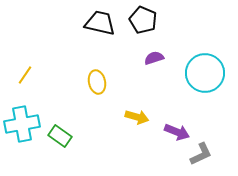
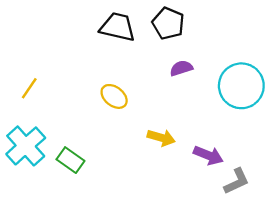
yellow ellipse: (97, 82) -> (114, 96), turned -40
cyan cross: (22, 124) -> (26, 146), turned -32

